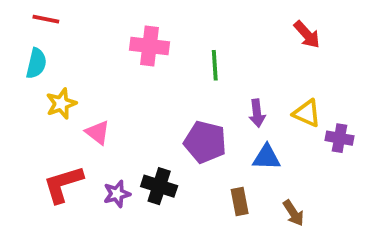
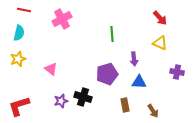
pink cross: (149, 46) -> (62, 19), moved, turned -36
yellow star: (61, 104) -> (18, 59), moved
yellow triangle: (307, 113) -> (160, 43), moved
purple pentagon: (205, 142) -> (107, 74), turned -30
red L-shape: (63, 184) -> (19, 106), moved

